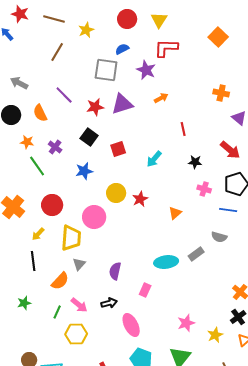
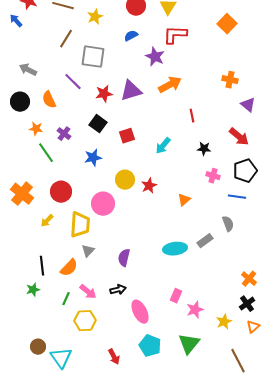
gray square: (106, 70) -> (93, 57), moved
orange arrow: (161, 98) -> (170, 85), size x1.6
gray semicircle: (219, 237) -> (228, 224), turned -126
black line: (33, 261) -> (42, 266), moved
pink rectangle: (145, 290) -> (176, 296), moved

